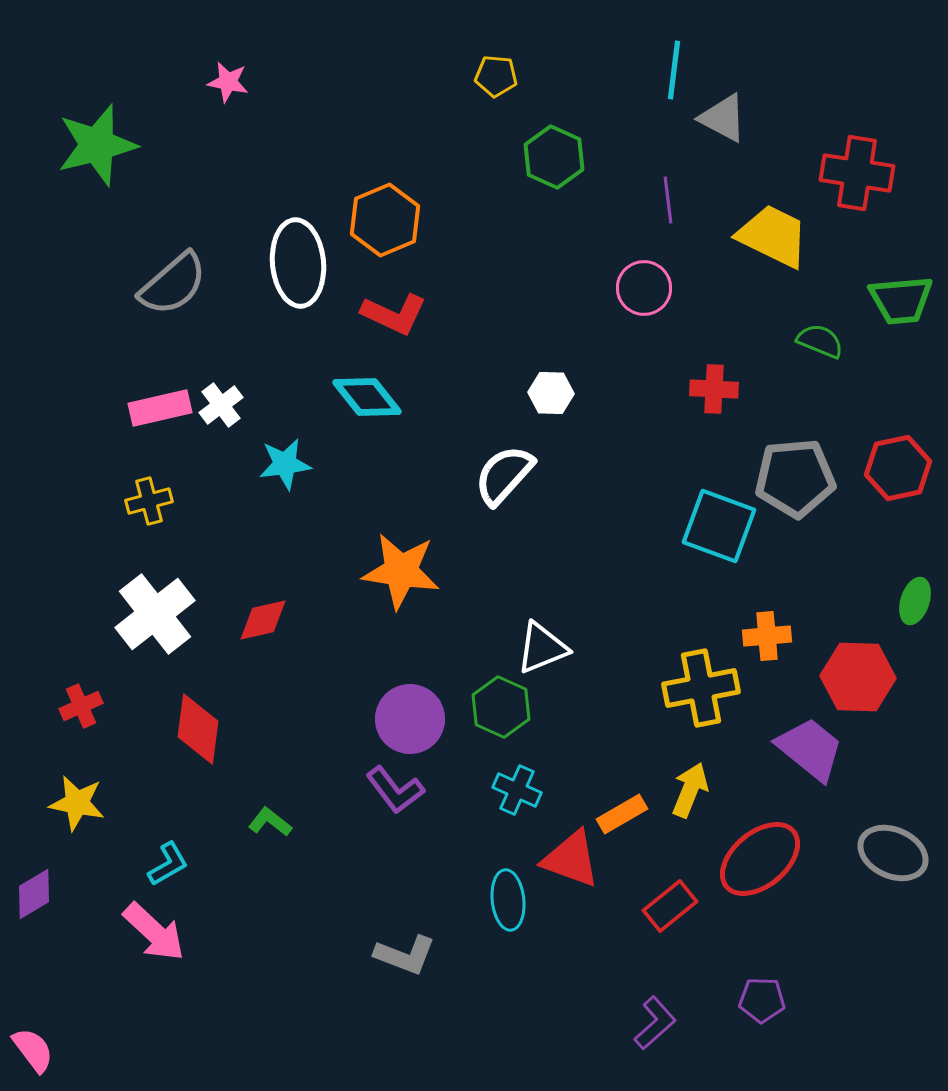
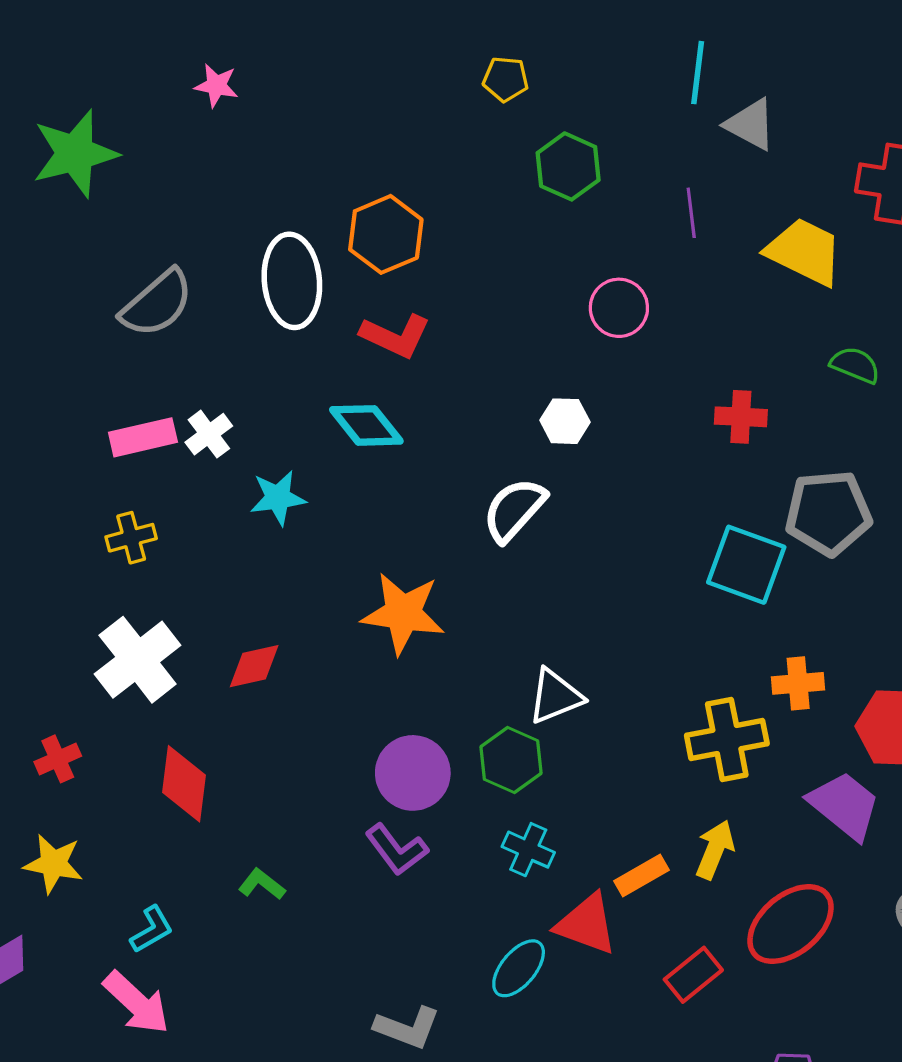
pink circle: (644, 288) -> (619, 308), moved
cyan ellipse: (508, 900) -> (519, 968), turned 46

